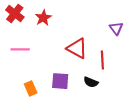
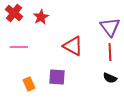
purple triangle: (116, 28) -> (110, 27), size x1.5
red line: (102, 60) -> (110, 52), moved
black semicircle: (91, 82) -> (110, 78), moved

